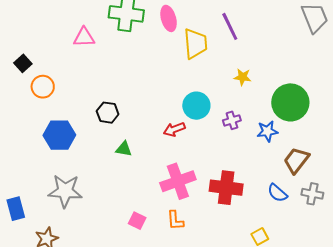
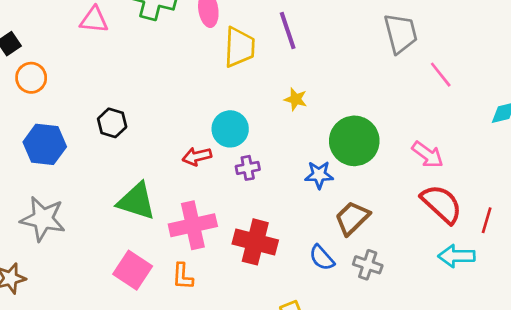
purple cross: (232, 120) -> (248, 168), moved
green triangle: (124, 149) -> (137, 201), moved, size x1.8
pink square: (137, 221) -> (133, 270), size x1.6

